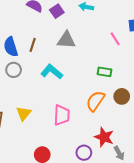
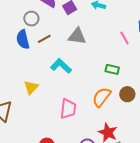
brown line: (33, 45) -> (44, 39), turned 40
gray circle: (14, 70) -> (31, 19), moved
yellow triangle: (24, 113) -> (31, 87), moved

